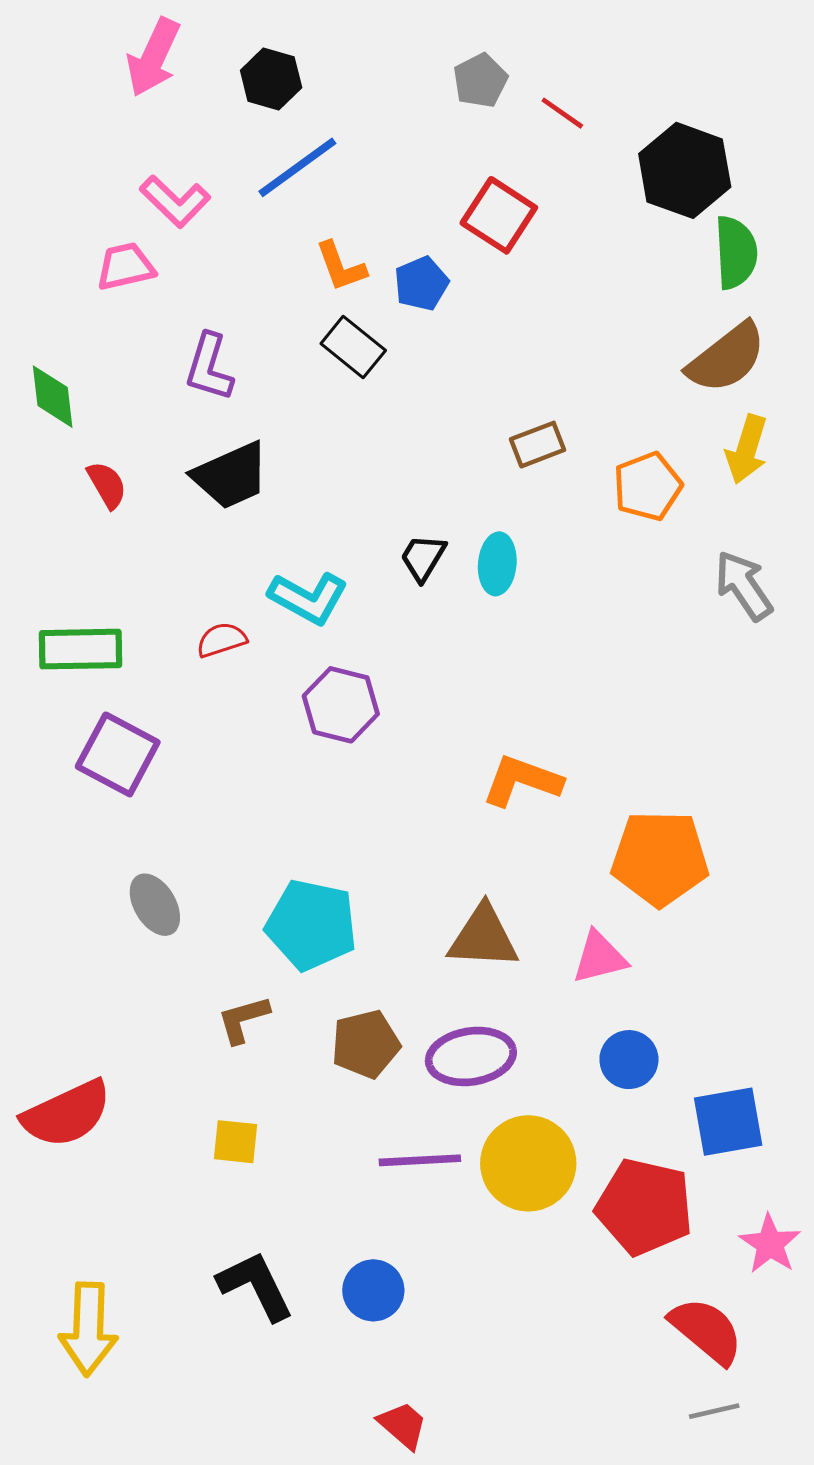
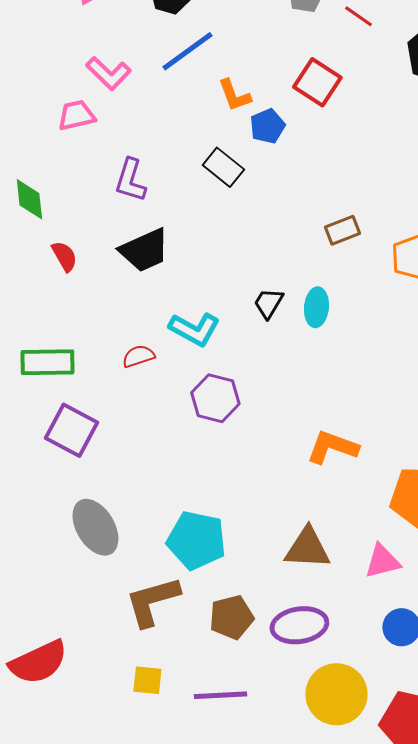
orange L-shape: (341, 266) -> (234, 95), moved
gray ellipse: (155, 905) -> (95, 527), size x1.4
brown L-shape: (243, 1019) -> (152, 601), size x1.6
purple line: (420, 1160) -> (220, 695), moved

